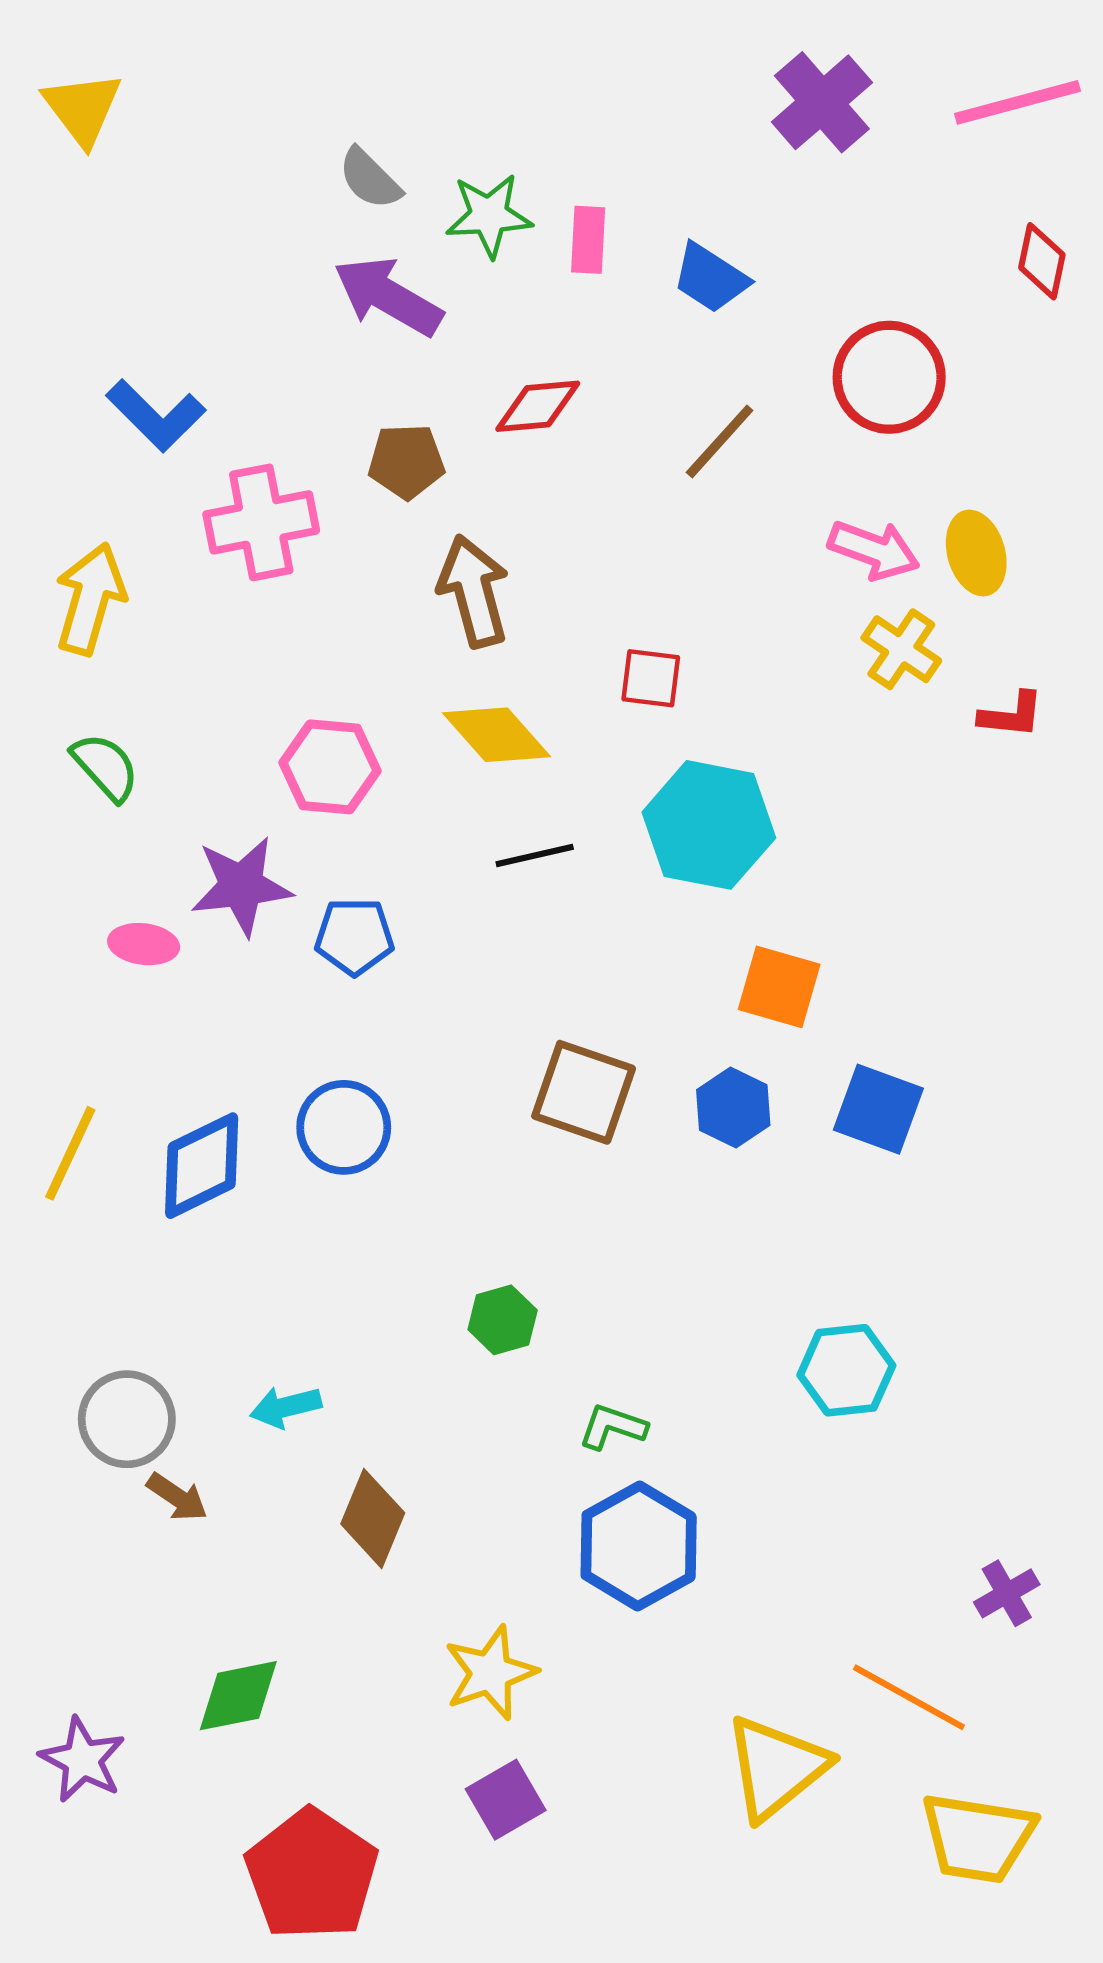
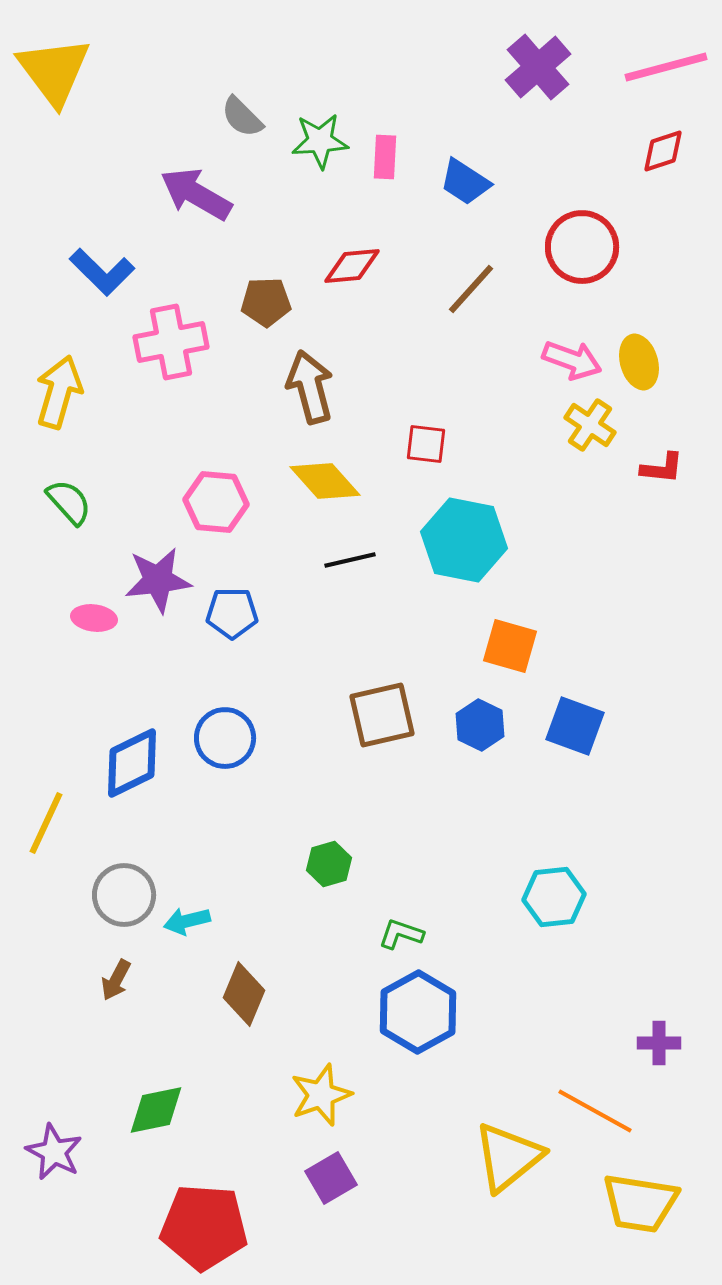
yellow triangle: (82, 108) -> (54, 71), size x1.4
red diamond: (1042, 261) -> (663, 151), moved, turned 60
purple arrow: (388, 296) -> (196, 194), moved
brown square: (584, 1092) -> (382, 715), turned -32
yellow line: (70, 1153) -> (46, 823), moved
gray circle: (127, 1419) -> (124, 895), moved
brown arrow: (177, 1497) -> (116, 980), turned 84
purple cross: (1007, 1593) -> (659, 1043), turned 30
red pentagon: (312, 1874) -> (204, 1227), turned -30

